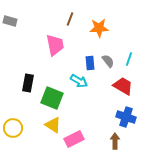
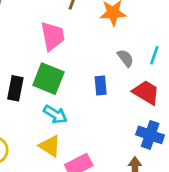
blue rectangle: (90, 63) -> (101, 86), moved
cyan arrow: (79, 81) -> (55, 114), moved
green square: (52, 98) -> (48, 79), moved

